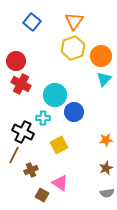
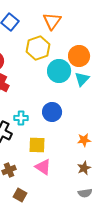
yellow hexagon: (73, 48) -> (38, 48), moved
cyan circle: (55, 95) -> (59, 71), moved
yellow square: (59, 145) -> (37, 145), turned 30
pink triangle: (60, 183) -> (43, 167), moved

